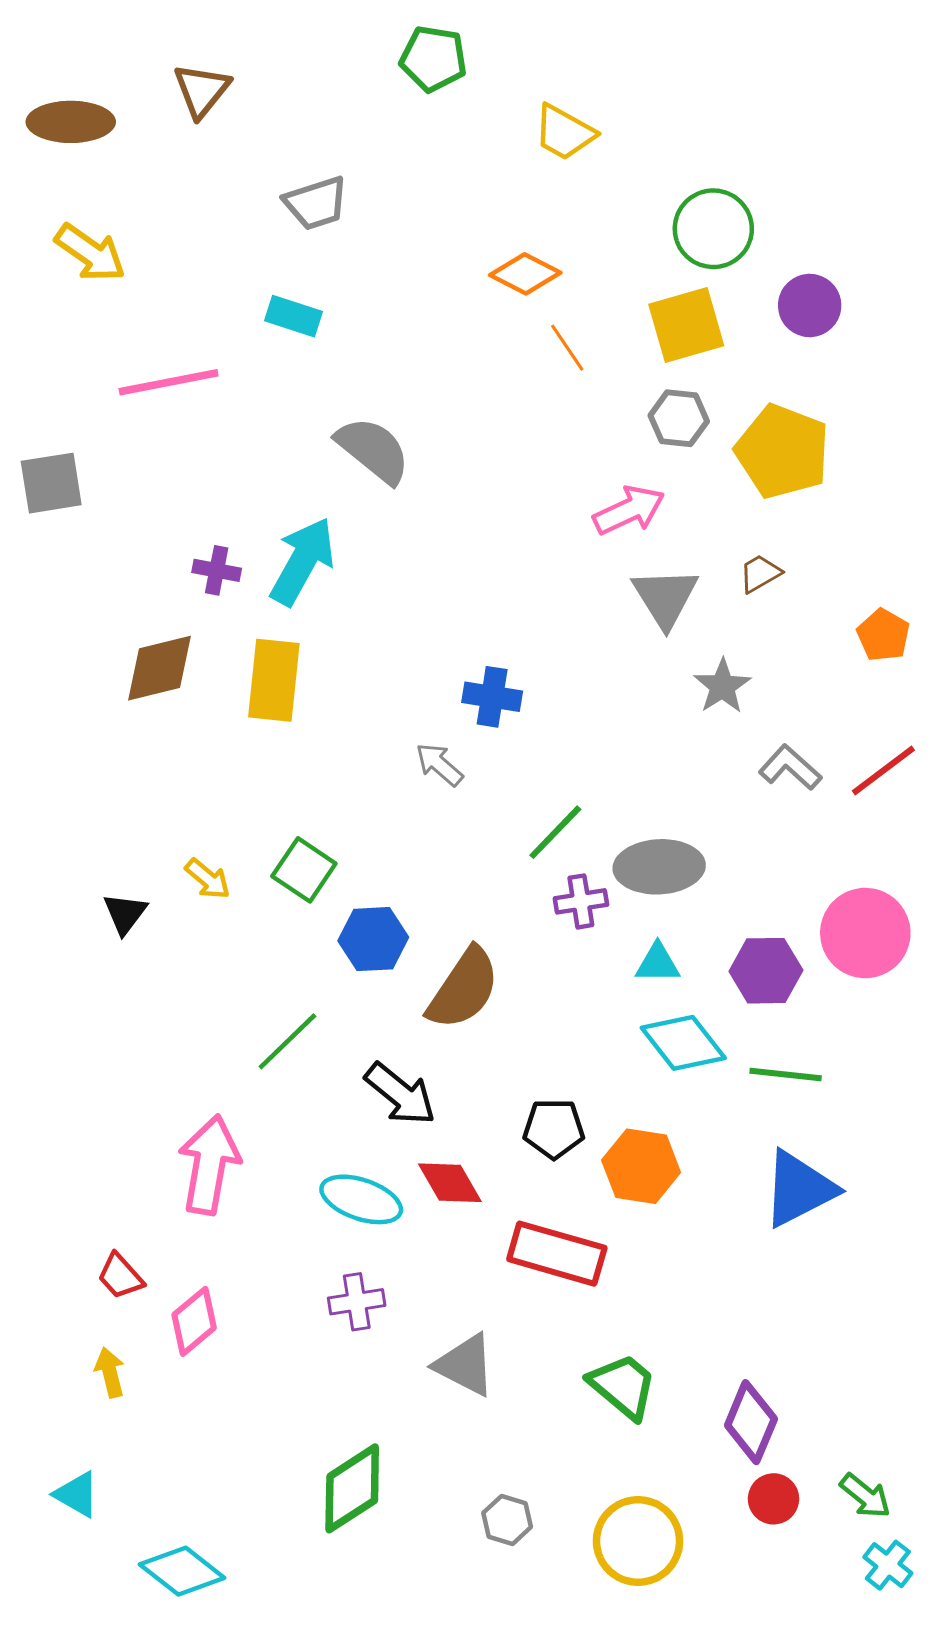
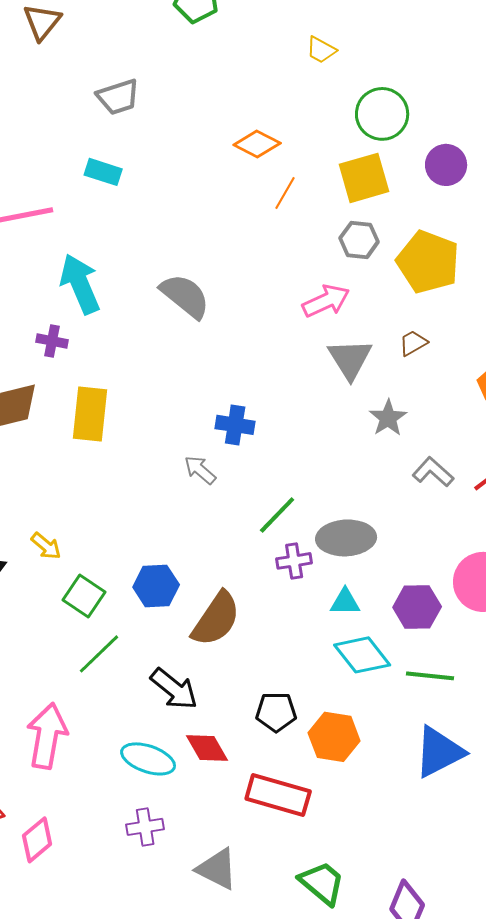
yellow trapezoid: (564, 132) -> (321, 50), moved, size x0.7
orange line: (567, 348) -> (285, 193), turned 64
gray semicircle: (373, 450) -> (185, 296), moved
cyan arrow: (302, 561) -> (80, 284), moved, turned -52
green square: (304, 870) -> (84, 596), moved

